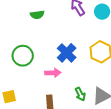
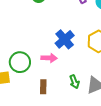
green circle: (23, 56) -> (20, 62), moved

